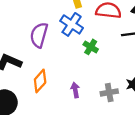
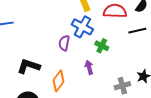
purple semicircle: (39, 35) -> (64, 43), moved, size x0.7
purple arrow: (75, 90) -> (89, 67), moved

